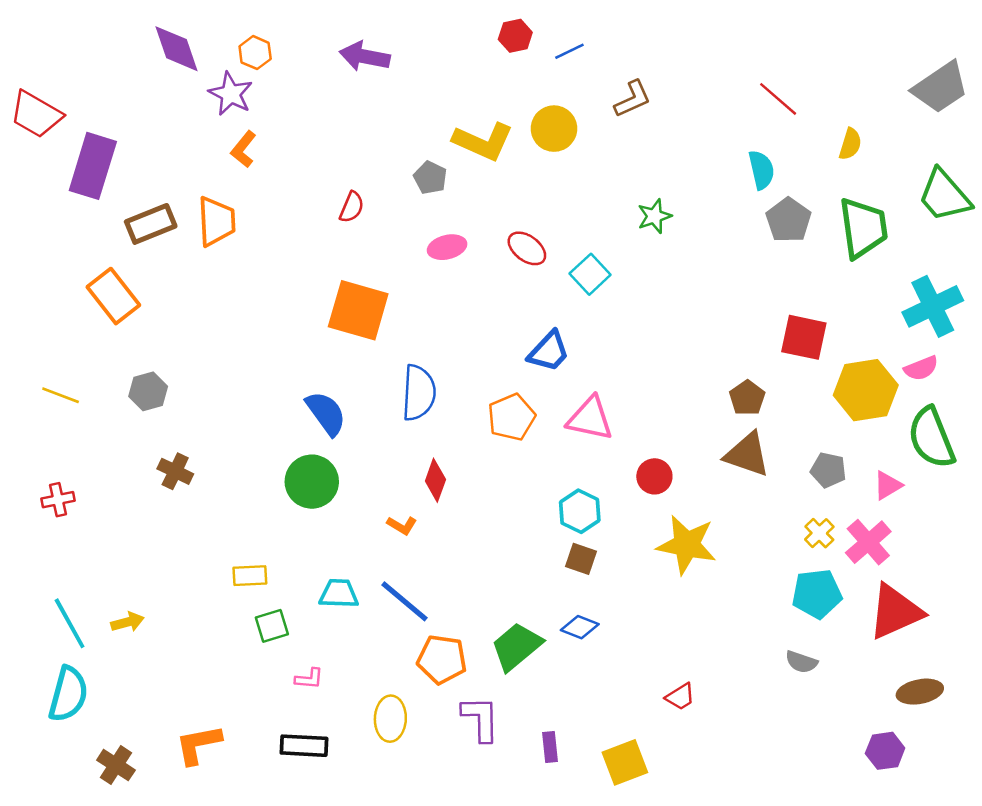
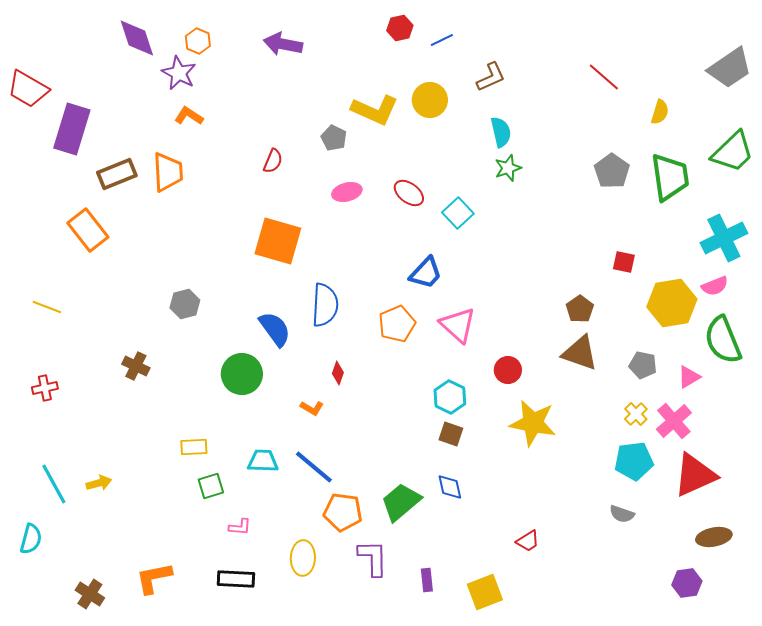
orange L-shape: (243, 149) -> (189, 116), turned 84
cyan semicircle: (761, 170) -> (501, 132), moved
green trapezoid: (944, 196) -> (733, 152), turned -93
red square: (804, 337) -> (624, 262), size x0.6
gray hexagon: (148, 391) -> (185, 304), moved
blue semicircle: (326, 413) -> (275, 329), moved
pink triangle: (590, 418) -> (458, 325), turned 30
red diamond: (435, 480) -> (338, 373), size x0.7
blue diamond: (580, 627) -> (450, 487), turned 56
cyan semicircle: (68, 694) -> (31, 539), moved, size x0.7

